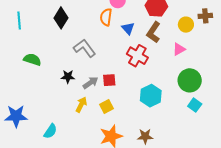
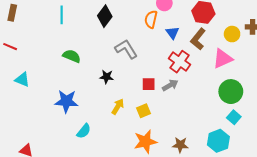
pink triangle: (179, 49) -> (223, 59), size x1.5
gray arrow: (90, 83) -> (170, 85), moved
cyan hexagon: (151, 96) -> (218, 141), moved
blue star: (16, 116) -> (66, 101), moved

